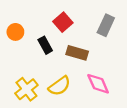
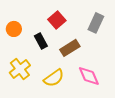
brown rectangle: (77, 53) -> (70, 48), turned -48
yellow cross: (26, 89) -> (20, 69), moved

